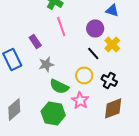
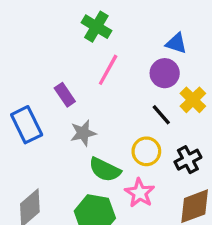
blue triangle: (112, 10) -> (176, 43), moved
pink line: (61, 26) -> (108, 70), turned 48
black cross: (109, 80) -> (188, 160), turned 35

